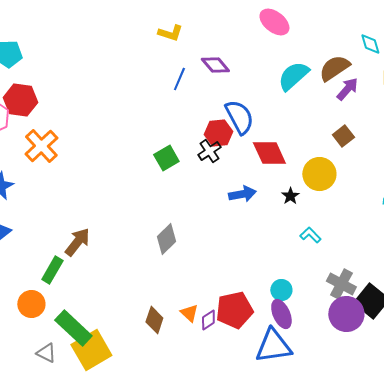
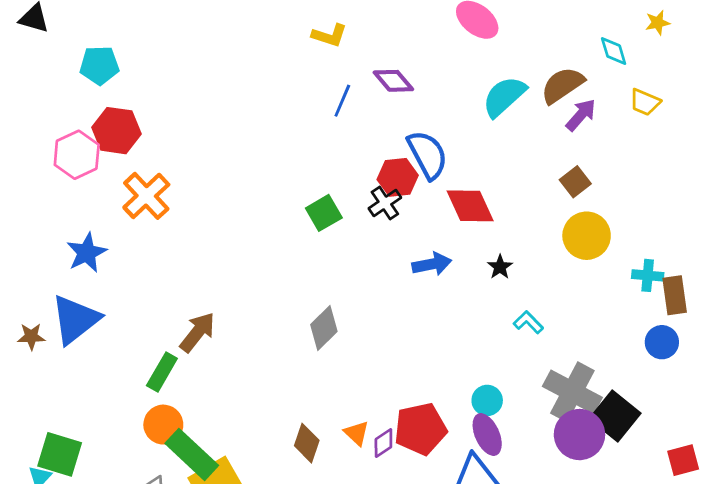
yellow circle: (319, 174) -> (587, 236), moved
gray cross: (341, 284) -> (572, 392), size x1.4
orange circle: (31, 304) -> (163, 425), moved

